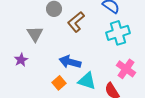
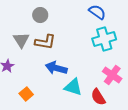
brown L-shape: (76, 22) -> (45, 42), moved, turned -130
orange square: (59, 83) -> (26, 94), moved

